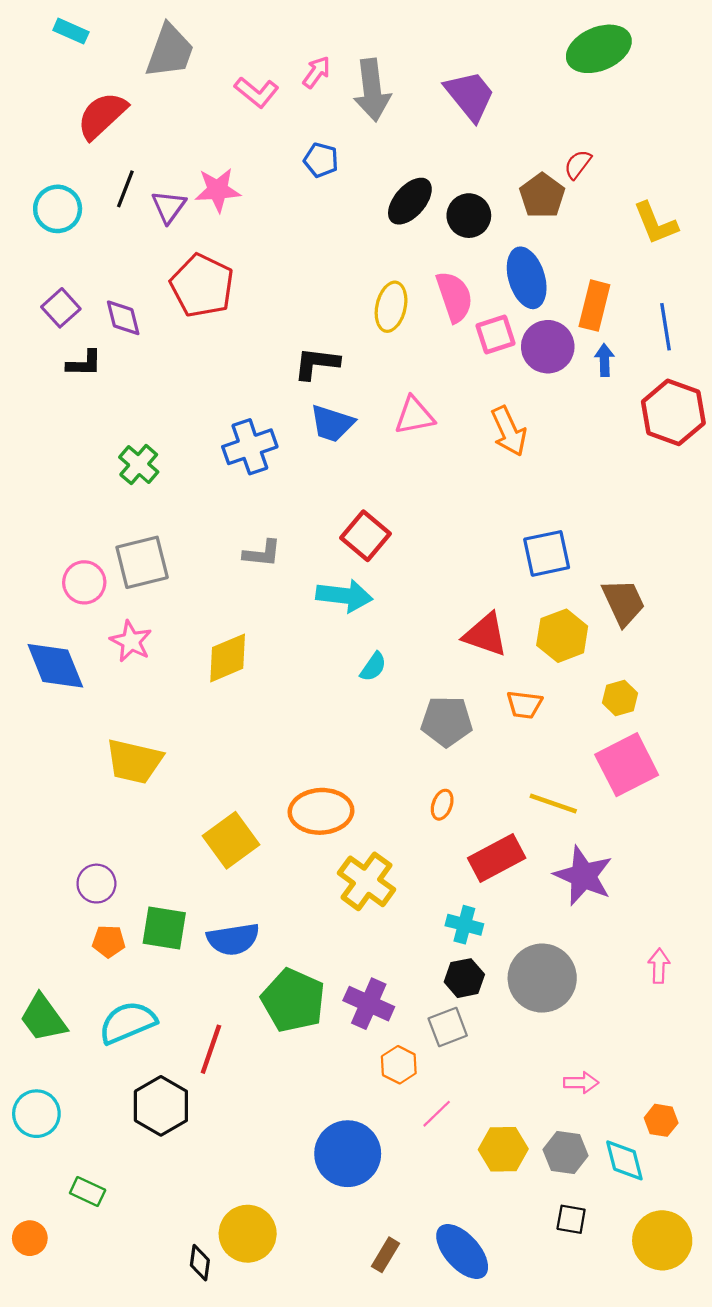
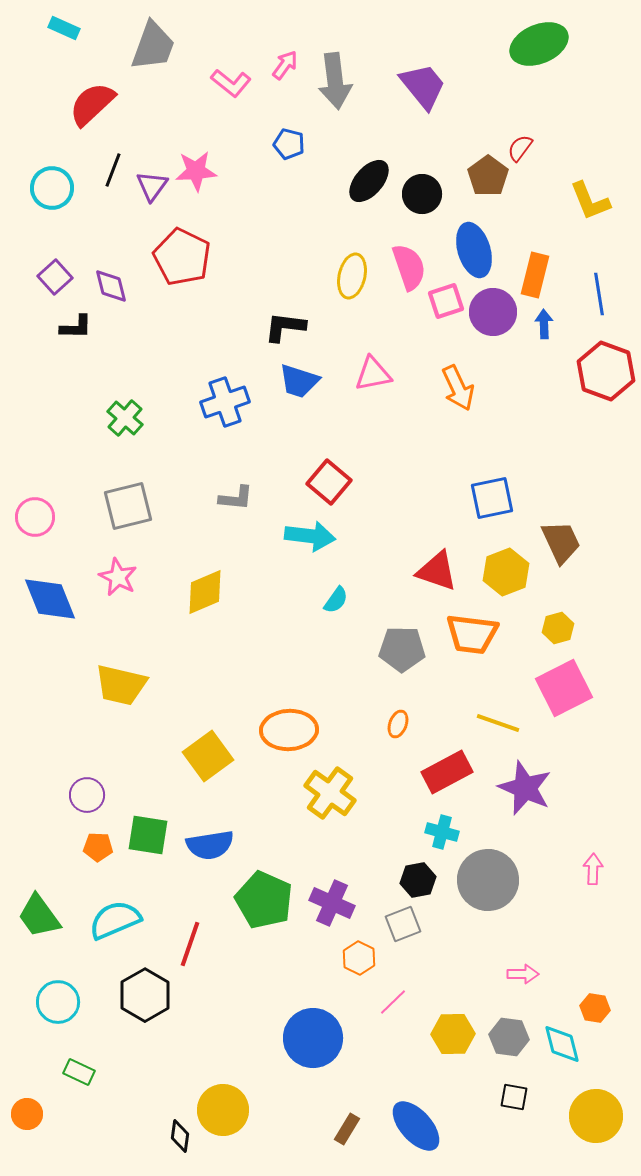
pink circle: (84, 582) -> (35, 517), moved
orange trapezoid: (524, 705) -> (472, 634), size x1.6
cyan cross: (464, 925) -> (442, 832), moved
cyan circle: (36, 1114) -> (58, 1002), moved

